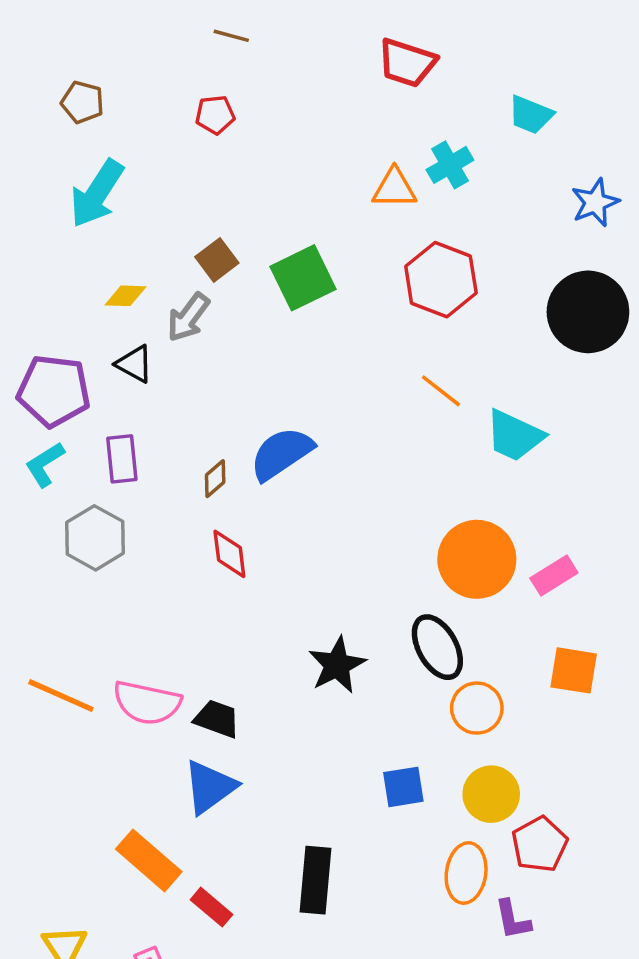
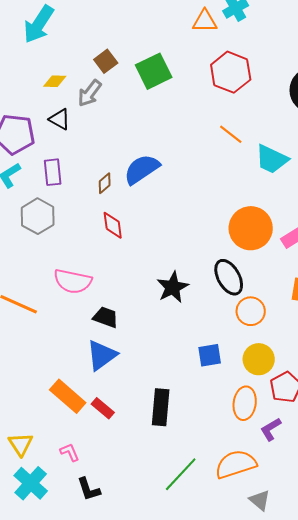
pink semicircle: (147, 703) -> (73, 281), moved
red rectangle: (212, 907) -> (103, 408), moved
purple L-shape: (513, 920) -> (271, 429), turned 70

